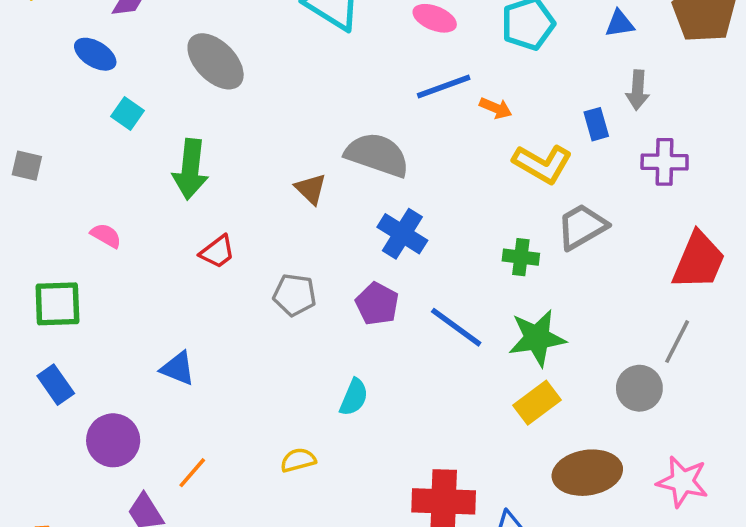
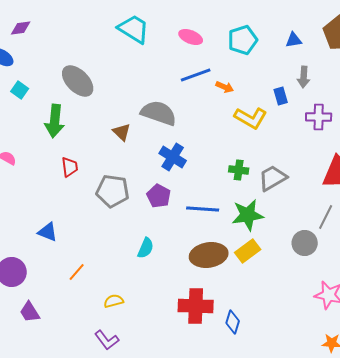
gray ellipse: (216, 61) -> (78, 81), moved
gray trapezoid: (582, 227) -> (273, 178), moved
red trapezoid: (217, 252) -> (70, 167), turned -60
gray pentagon: (295, 295) -> (113, 191), size x1.4
blue line: (456, 327) -> (203, 209), turned -32
yellow semicircle: (298, 460) -> (114, 301), moved
orange line: (192, 473) -> (77, 272), moved
brown ellipse: (587, 473) -> (209, 255), moved

